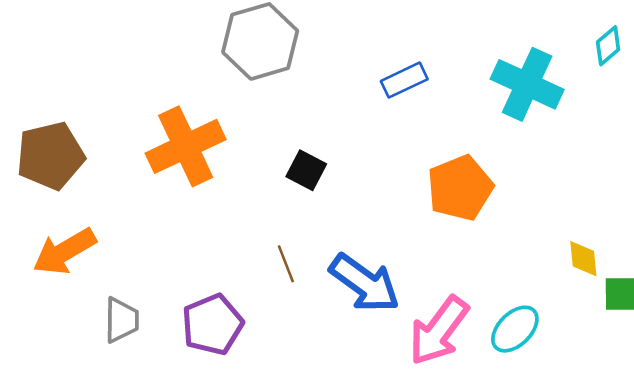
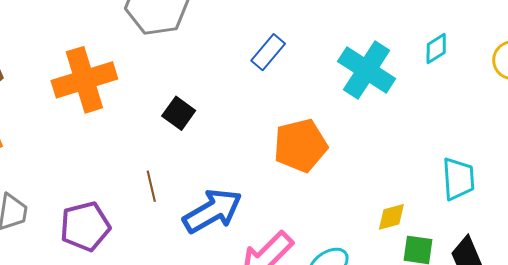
blue rectangle: (404, 80) -> (268, 52), turned -33
yellow diamond: (583, 259) -> (391, 217), turned 72
blue arrow: (365, 283) -> (212, 211), turned -74

